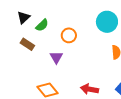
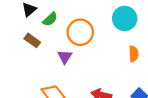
orange circle: (69, 35) -> (80, 32), size x1.5

